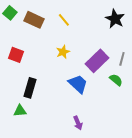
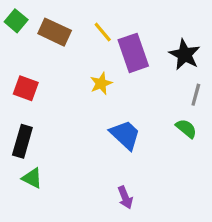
black star: (115, 19) -> (185, 55), moved
purple rectangle: (97, 61) -> (133, 53), moved, turned -65
black rectangle: (30, 88) -> (22, 141), moved
green triangle: (20, 111) -> (32, 178), turned 32

